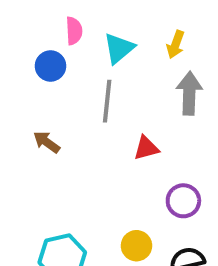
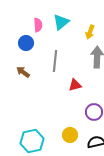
cyan triangle: (119, 48) -> (61, 22), moved
brown arrow: (47, 142) -> (23, 72), moved

